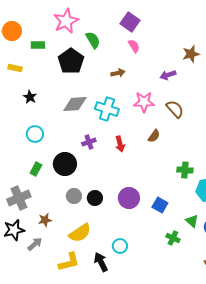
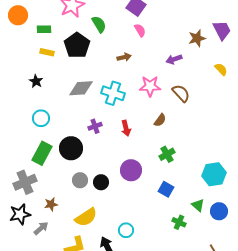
yellow rectangle: (15, 68) -> (47, 52), moved
green rectangle: (36, 169) -> (42, 153), size x1.6
green cross: (185, 170) -> (167, 154), moved, turned -35
purple circle: (129, 198) -> (131, 170), moved

